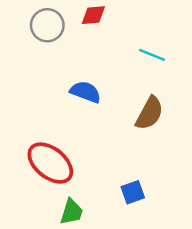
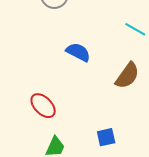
red ellipse: (50, 163) -> (43, 106), size x0.7

